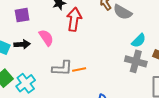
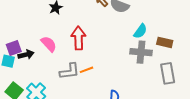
purple square: (22, 15) -> (14, 48), moved
red arrow: (74, 19) -> (79, 38), moved

